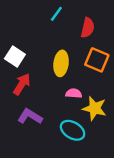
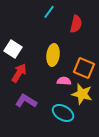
orange square: (97, 60) -> (84, 68), moved

